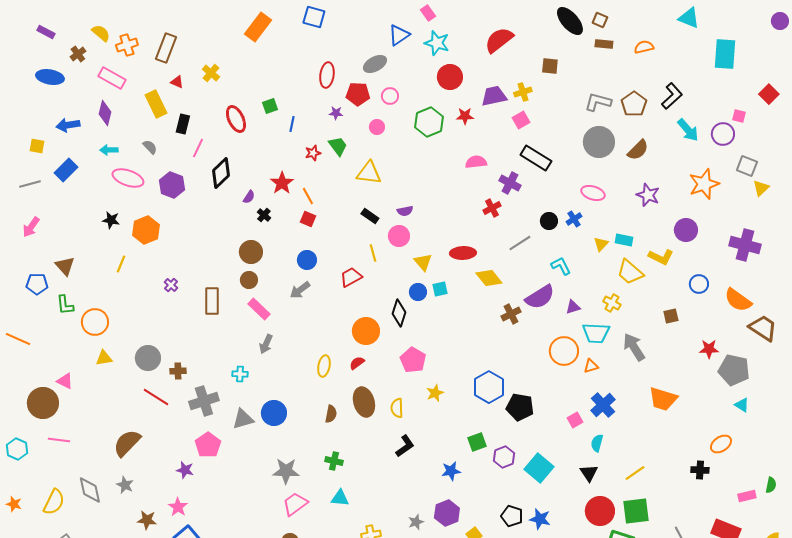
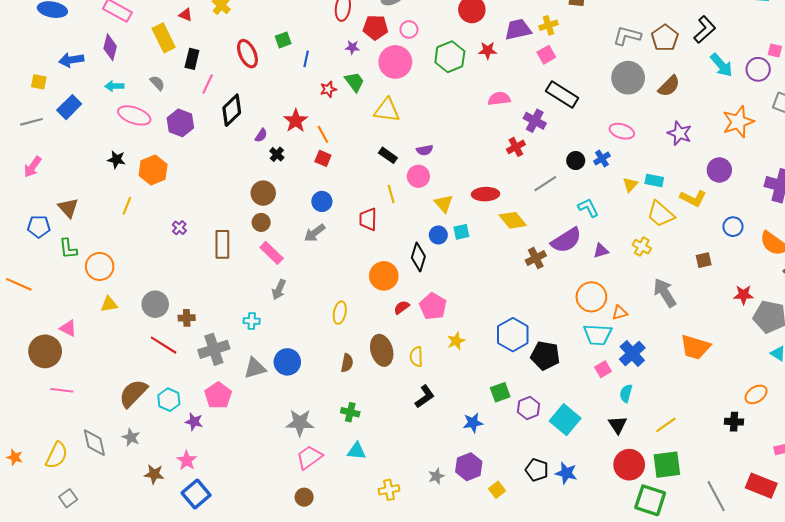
pink circle: (377, 127) -> (395, 62), size x2.0
red trapezoid: (351, 277) -> (368, 219), turned -60
cyan trapezoid: (596, 333) -> (598, 335), moved
red semicircle: (357, 363) -> (402, 307), moved
cyan hexagon: (17, 449) -> (169, 400), moved

